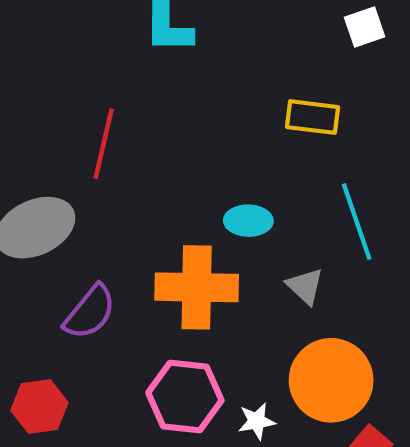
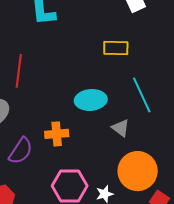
cyan ellipse: (248, 221) -> (91, 100), size x1.4
orange cross: (197, 287) -> (57, 134), moved, size x0.6

